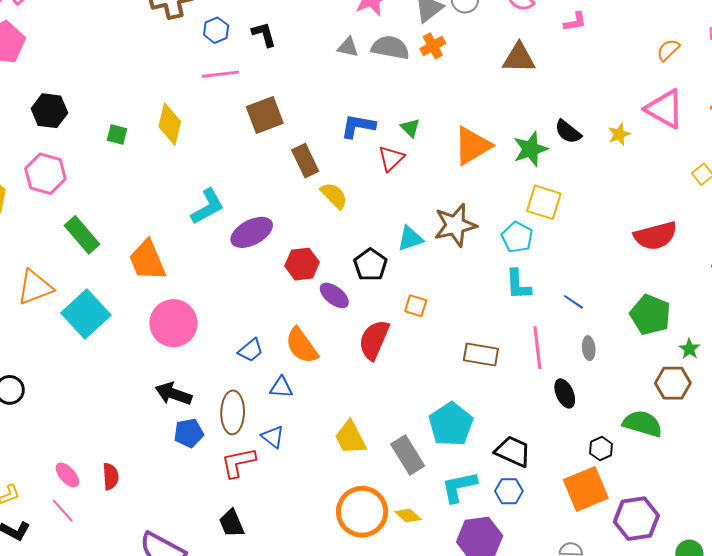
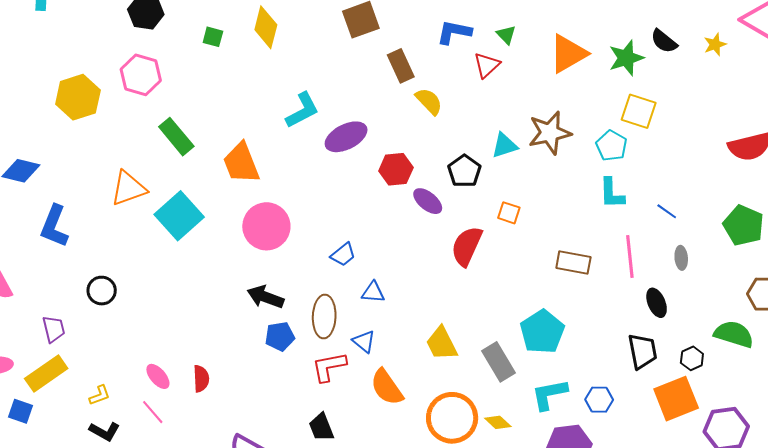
orange semicircle: (302, 346) -> (387, 387), moved
black trapezoid: (513, 451) -> (642, 351), moved, turned 54

